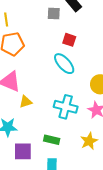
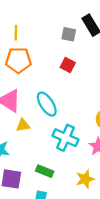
red square: (69, 40) -> (68, 65), moved
cyan ellipse: (64, 64) -> (47, 104), moved

